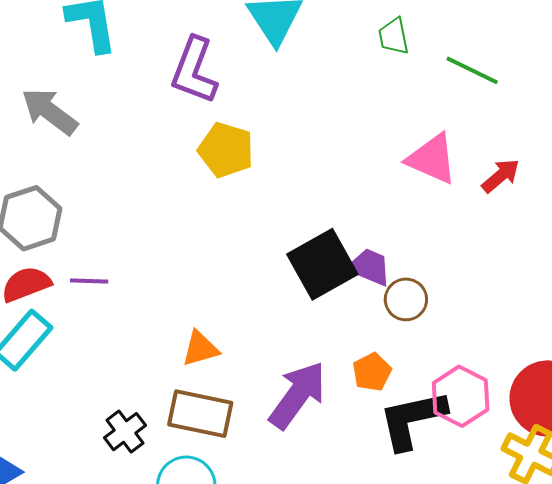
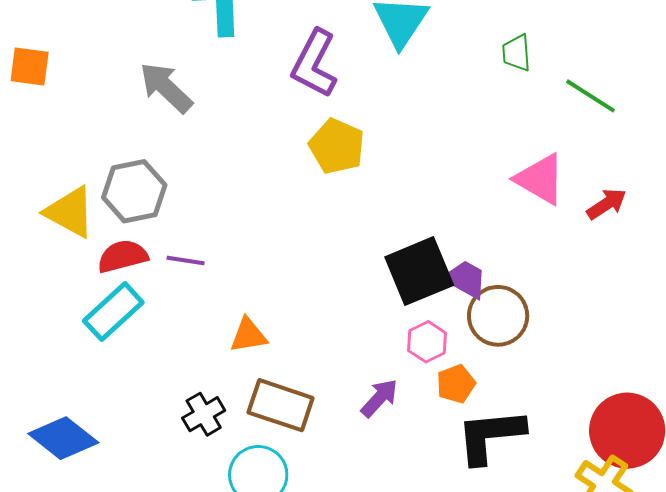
brown circle: (406, 299) -> (498, 316), size x1.4
orange triangle: (200, 349) -> (248, 335), moved
purple arrow: (298, 395) -> (379, 398), size x0.6
pink hexagon: (461, 396) -> (427, 342), moved, size x0.7

